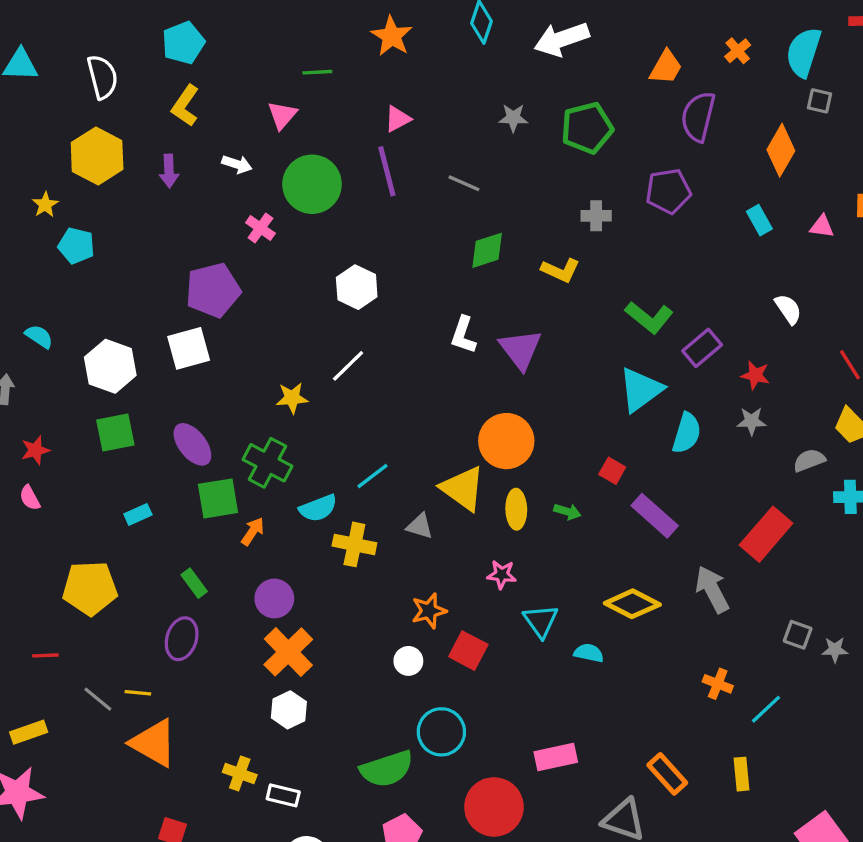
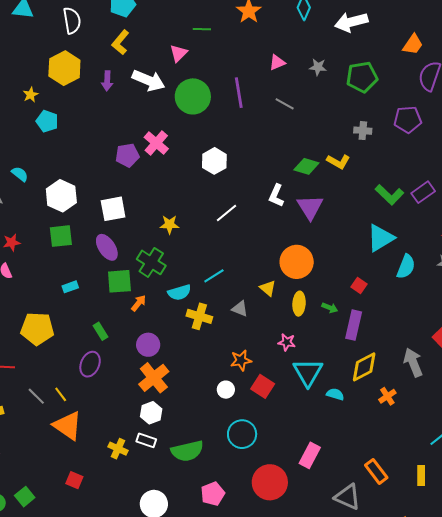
pink triangle: (398, 119) -> (277, 62), moved
white arrow: (237, 164) -> (149, 80), size x1.8
pink cross: (260, 228) -> (156, 143), moved, size x1.4
green diamond: (487, 250) -> (306, 166), moved, turned 30
purple pentagon: (213, 290) -> (127, 155), size x0.7
white square: (189, 348) -> (113, 209), moved
purple rectangle: (702, 348) -> (423, 192), moved
white line: (348, 366) -> (226, 213), moved
yellow triangle: (463, 489) -> (268, 288), size x0.6
purple rectangle: (655, 516) -> (354, 325), moved, turned 56
yellow diamond: (632, 604) -> (364, 367), turned -60
cyan triangle: (541, 621) -> (308, 372), size x1.4
orange cross: (718, 684) -> (387, 396), moved, turned 30
yellow line: (138, 693) -> (61, 394), turned 42
pink rectangle: (556, 757) -> (310, 455), turned -55
green semicircle: (387, 769) -> (187, 451), moved
white rectangle: (283, 795) -> (146, 440), moved

